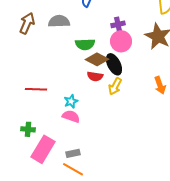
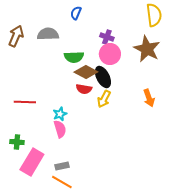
purple cross: (118, 24) -> (107, 37), turned 32
pink semicircle: (71, 116) -> (60, 129), turned 54

